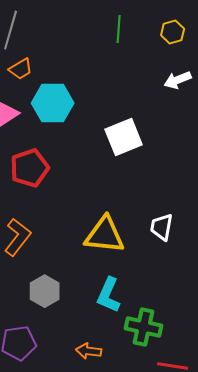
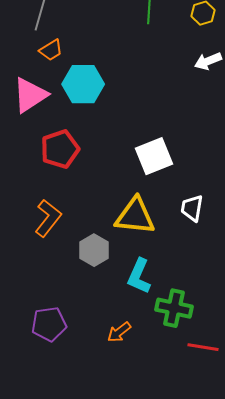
white square: (124, 137) -> (154, 156), moved
gray hexagon: (45, 291) -> (94, 250), moved
orange arrow: (89, 351) -> (119, 332), turned -45

